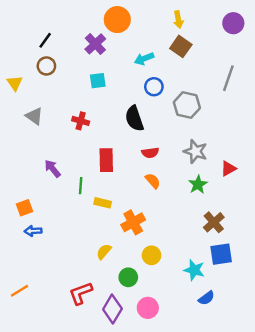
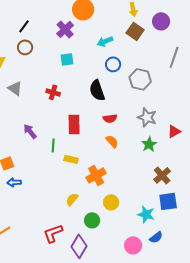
purple circle: (233, 23) -> (161, 21), moved
pink circle: (148, 308) -> (133, 245), moved

